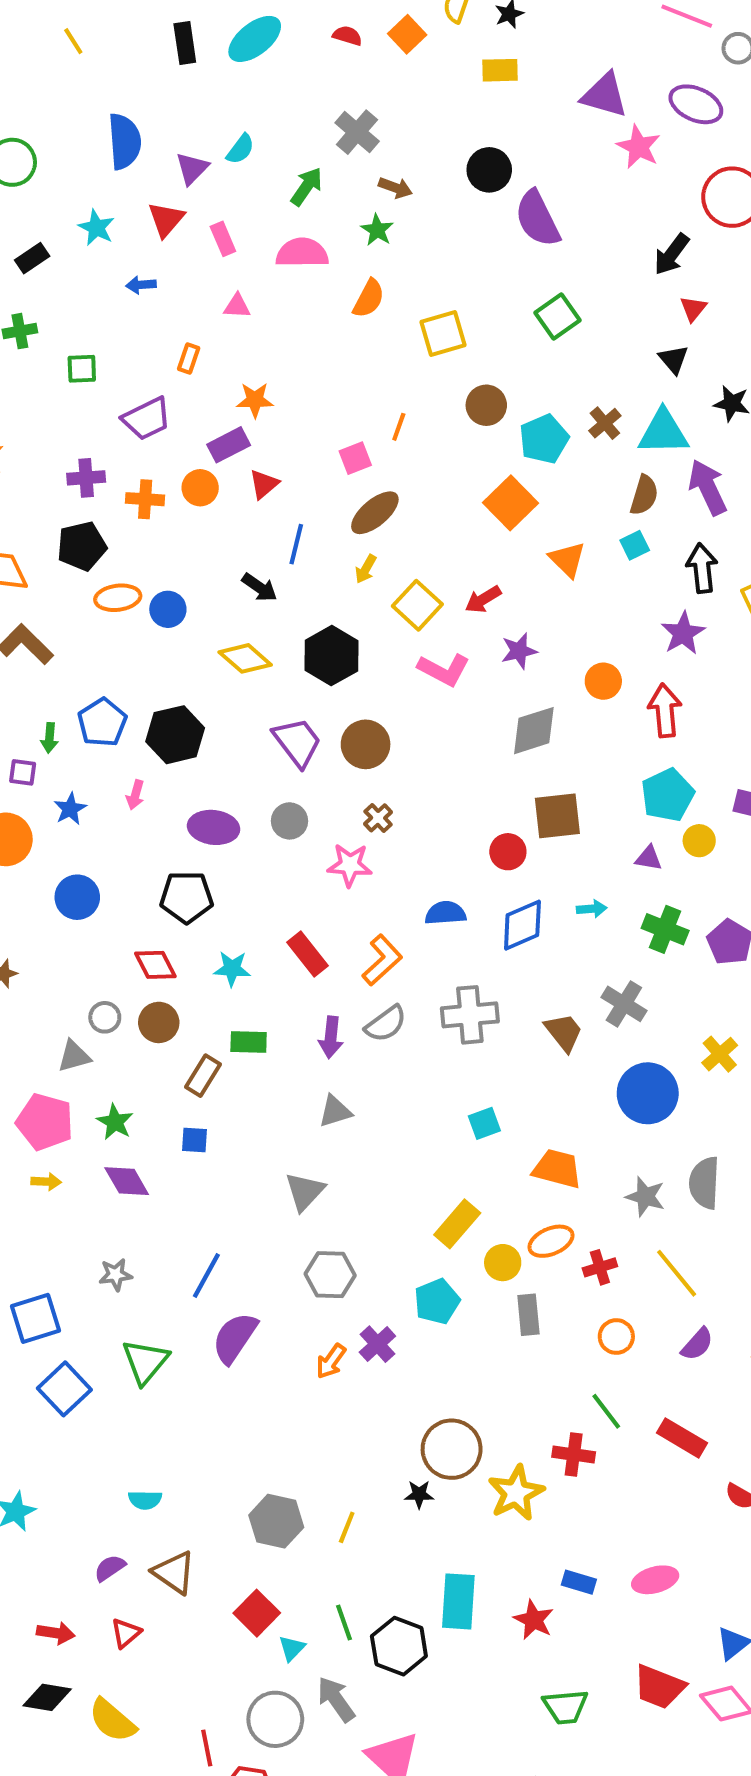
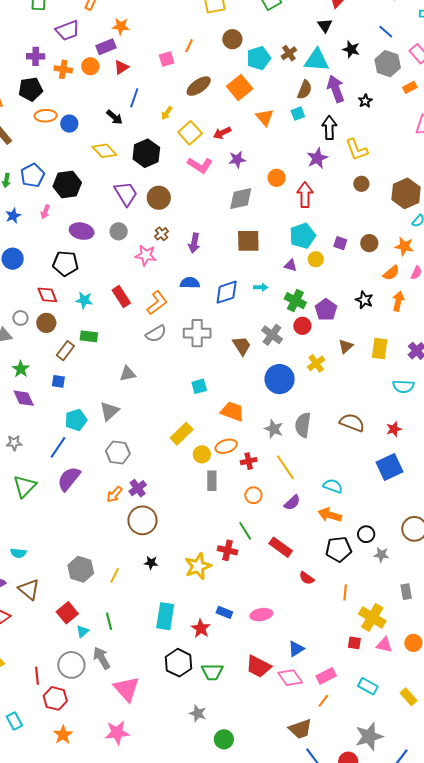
brown ellipse: (375, 513) -> (199, 86), moved
red circle: (508, 852) -> (302, 326), moved
purple arrow: (331, 1037) -> (194, 243), moved
cyan pentagon: (437, 1301) -> (76, 420), moved
brown circle: (452, 1449) -> (143, 520), moved
black hexagon: (399, 1646) -> (179, 663), moved

